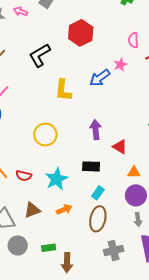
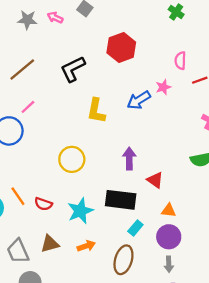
black rectangle: (91, 166) -> (121, 200), size x1.5
cyan rectangle: (98, 193) -> (135, 228), moved

